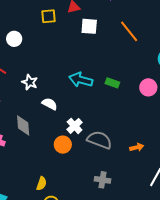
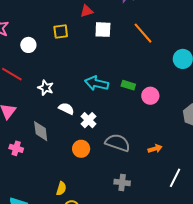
yellow square: (49, 16) -> (61, 32), moved
pink circle: (148, 87) -> (150, 96), moved
white cross: (75, 126) -> (88, 120), moved

